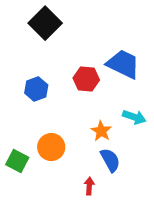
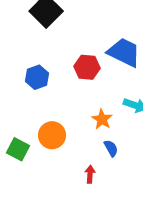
blue semicircle: (110, 160) -> (111, 148), size x0.7

